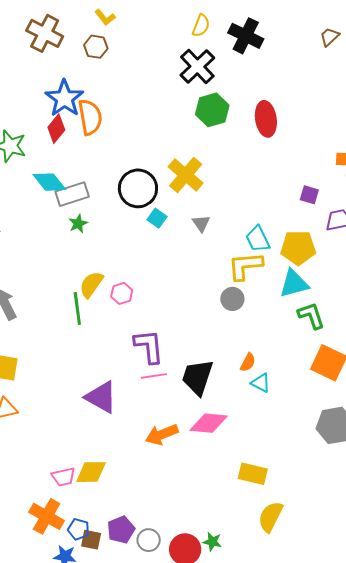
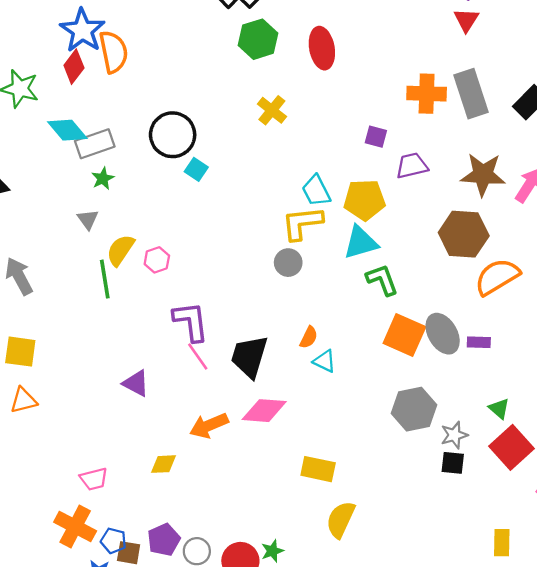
yellow cross: (186, 175) -> (272, 110), moved, size x0.7
gray triangle: (201, 223) -> (88, 219), moved
pink line: (154, 376) -> (198, 356), turned 65
purple triangle: (101, 397) -> (136, 383), size x0.7
yellow diamond: (91, 472) -> (163, 464), moved, size x0.7
green star: (212, 542) -> (272, 551), turned -30

